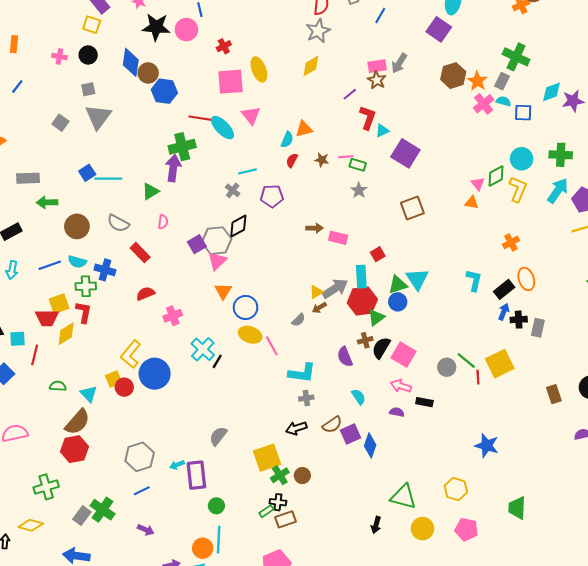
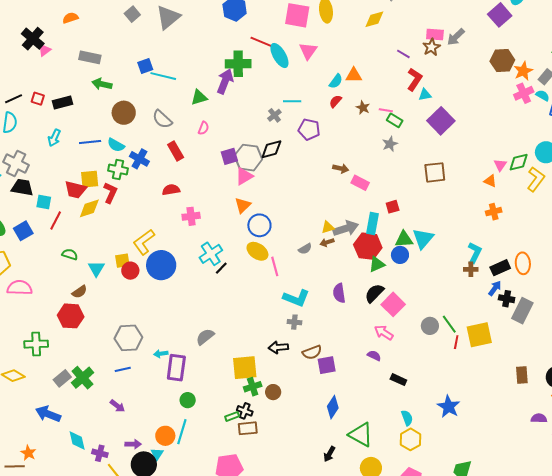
purple line: (350, 94) -> (403, 54), turned 56
orange cross: (511, 242) -> (494, 212), moved
gray rectangle: (538, 328) -> (522, 311), size x1.4
brown cross: (365, 340) -> (471, 269), moved
cyan semicircle: (359, 397) -> (407, 418), moved
black rectangle: (424, 402) -> (398, 380), moved
brown semicircle: (77, 422) -> (80, 292), size x0.6
blue diamond: (370, 445) -> (333, 407), moved

